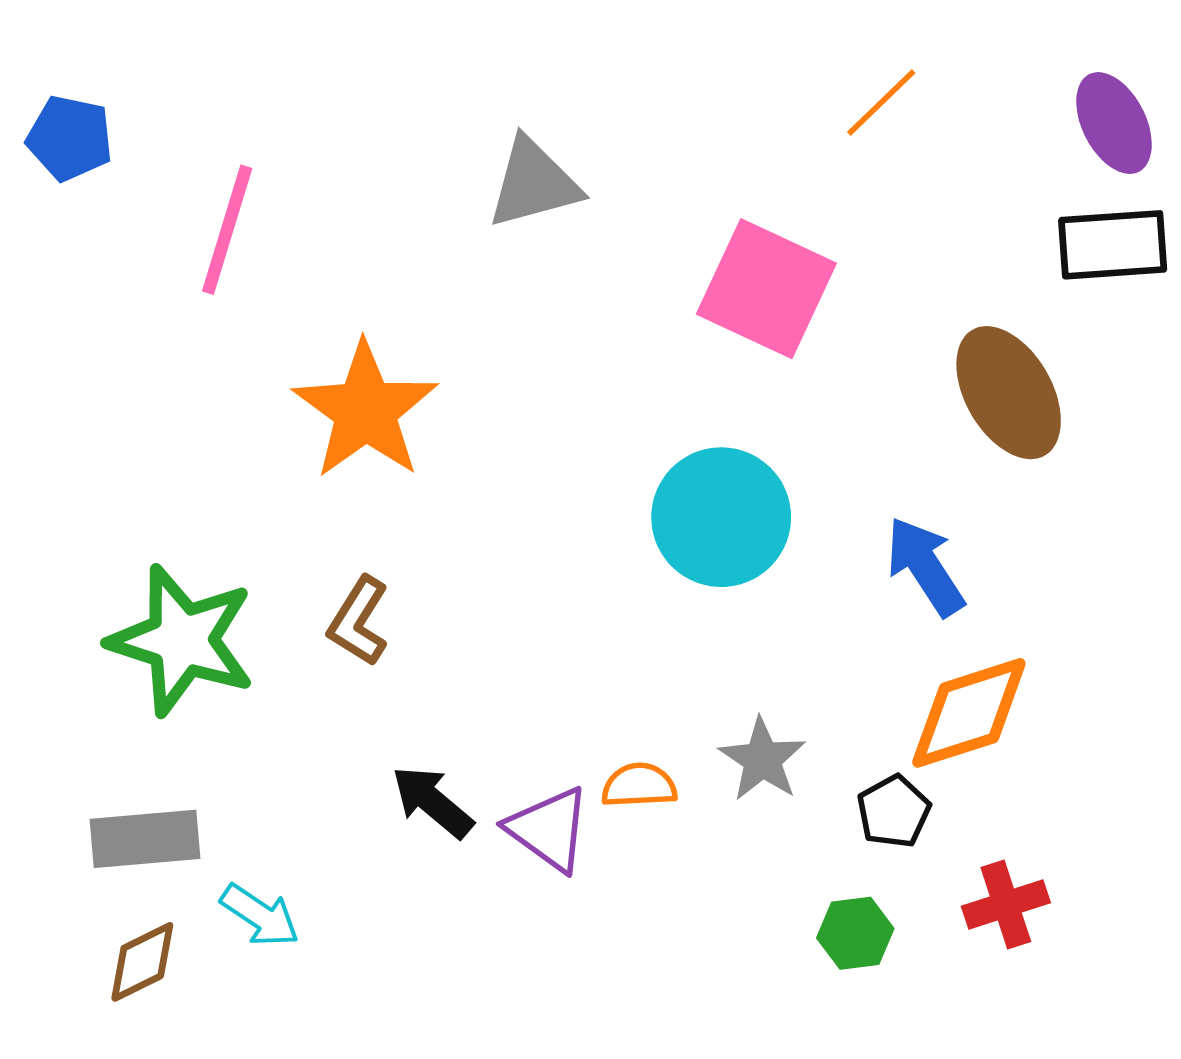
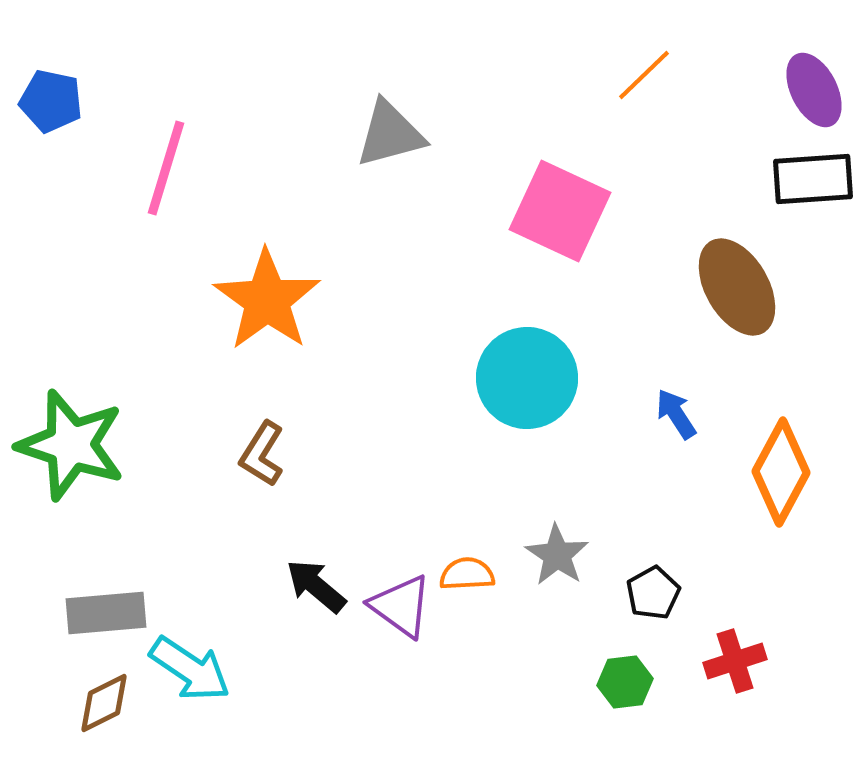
blue arrow: (925, 566) -> (676, 414), size x0.7
green star: (182, 640) -> (71, 445), moved
orange diamond: (969, 713) -> (781, 472), moved, turned -44
cyan arrow: (260, 915) -> (190, 669), size x1.4

